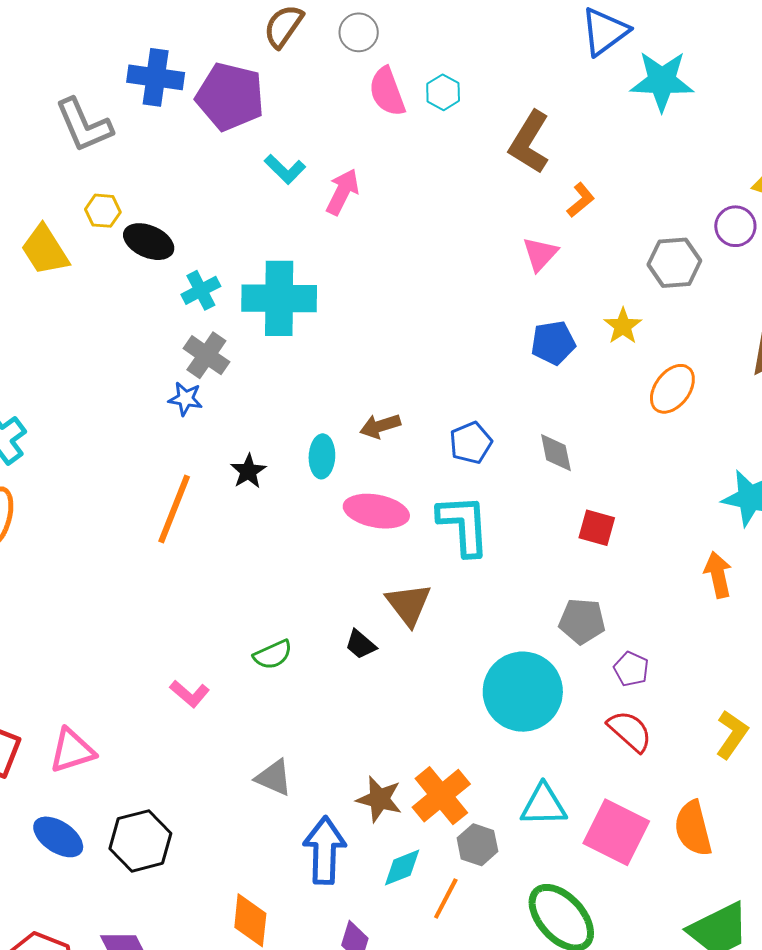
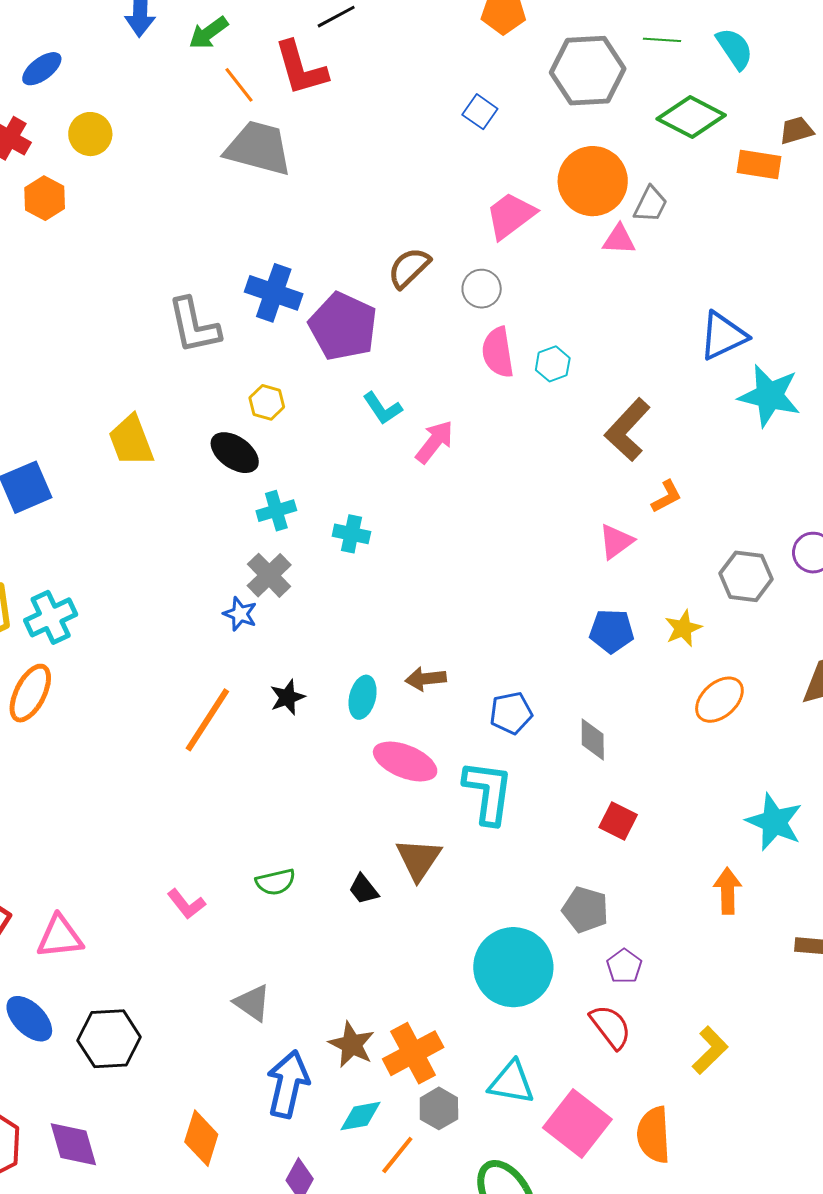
yellow hexagon: (103, 211) -> (267, 402), moved
cyan cross: (279, 298) -> (351, 534), size x0.5

